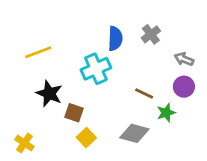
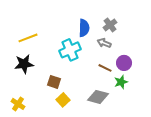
gray arrow: (184, 59) -> (104, 43), moved
purple circle: (184, 87) -> (124, 63), moved
black star: (49, 94) -> (24, 64), moved, turned -30

